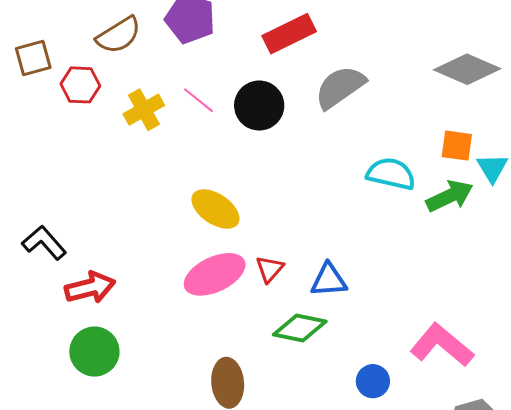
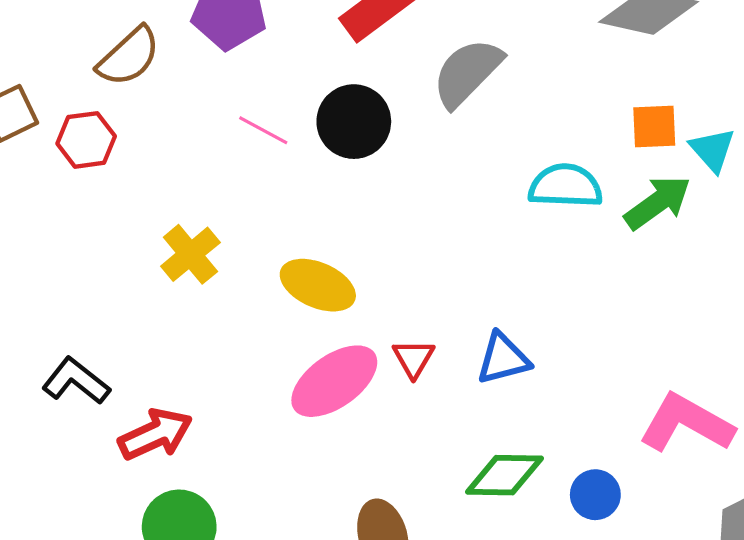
yellow cross: (144, 110) -> (190, 254), moved
green diamond: (300, 328) -> (504, 475), moved

